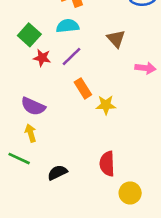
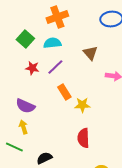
green square: (29, 35) -> (25, 39), moved
red semicircle: (107, 164) -> (83, 138), moved

